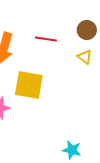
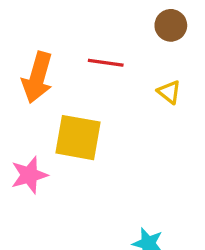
brown circle: (87, 30) -> (171, 25), moved

